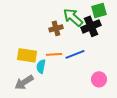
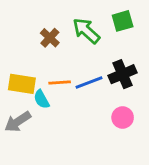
black cross: (91, 26) -> (123, 74), moved
brown cross: (56, 28) -> (50, 38), moved, turned -32
cyan semicircle: (41, 66) -> (41, 99), turned -40

